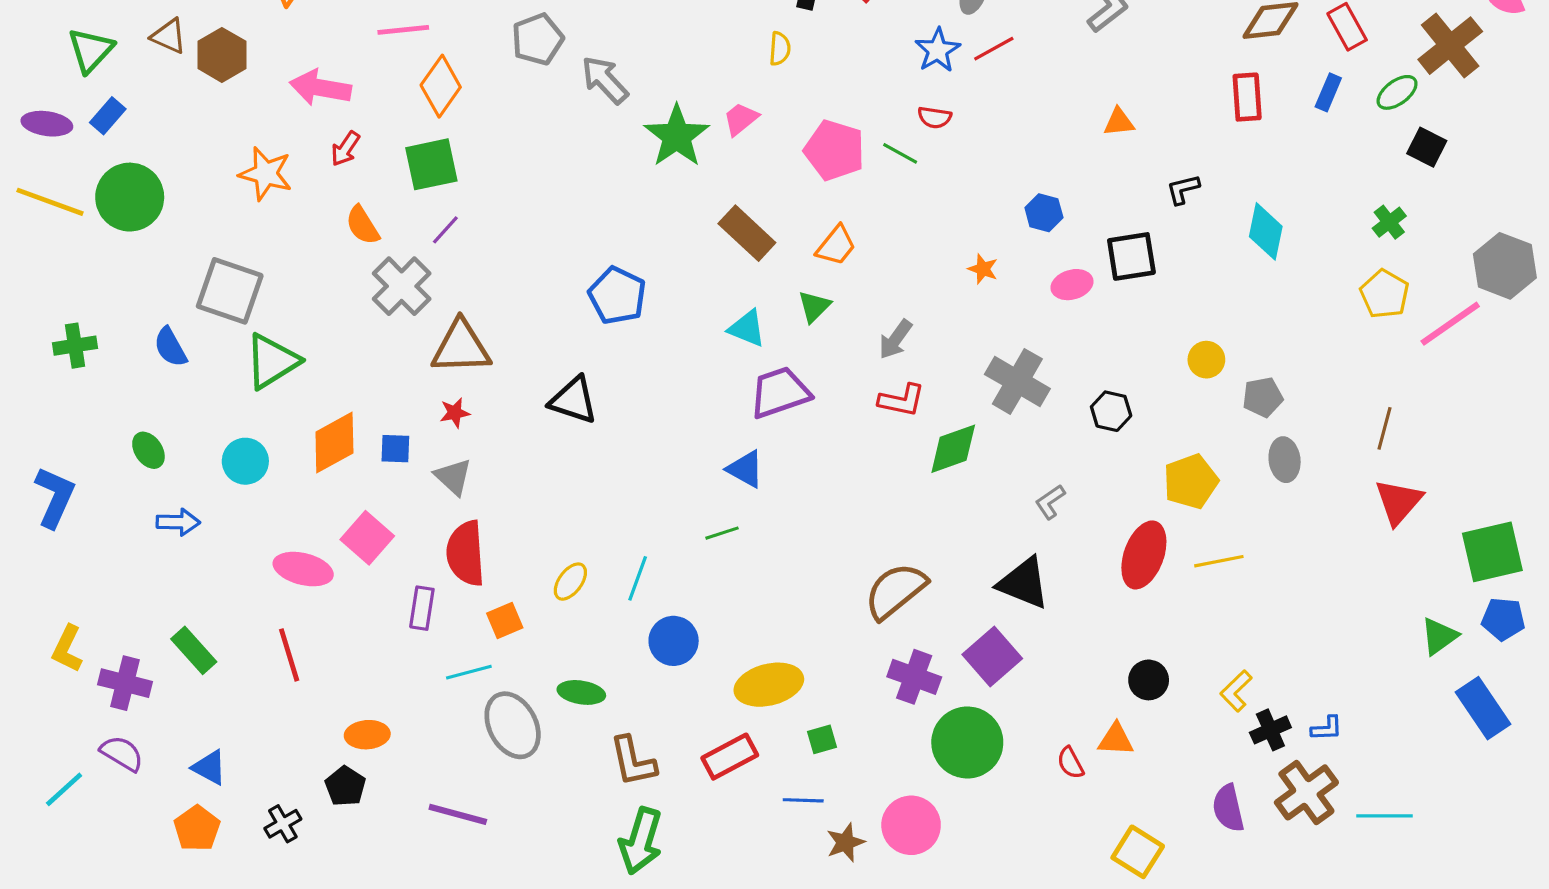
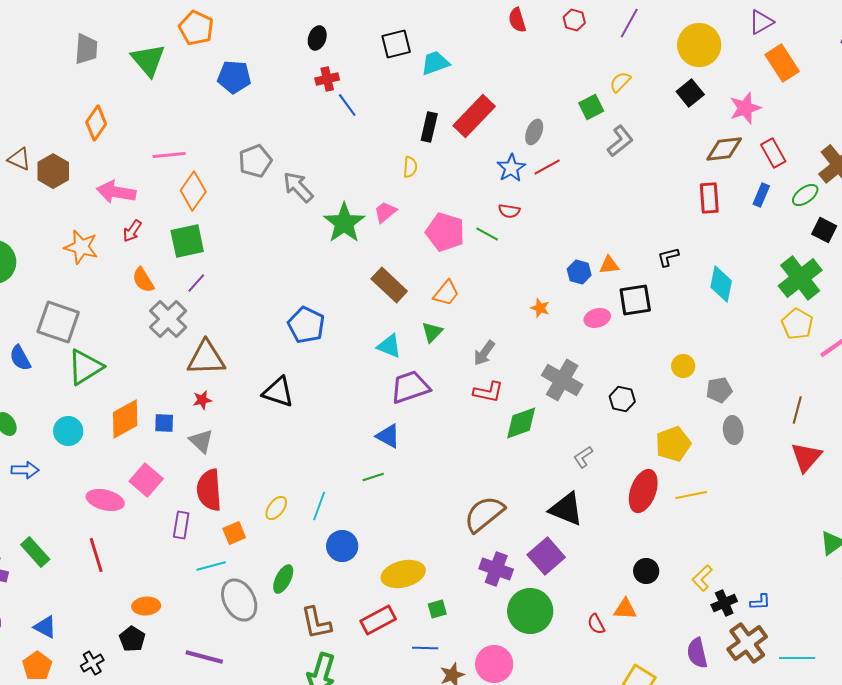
orange triangle: (1119, 122) -> (609, 265), moved
green cross: (1389, 222) -> (800, 278), size x2.0
green ellipse: (581, 692) -> (283, 579), turned -72

